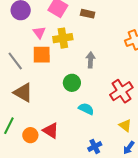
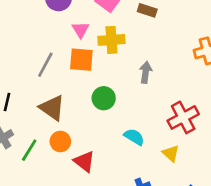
gray line: (15, 61) -> (45, 65), turned 60
green circle: (72, 83) -> (104, 98), moved
yellow triangle: (125, 125) -> (171, 153), moved
orange circle: (30, 135) -> (60, 141), moved

